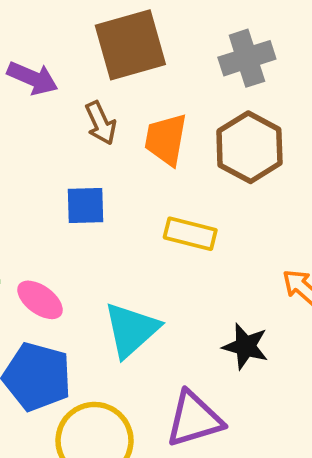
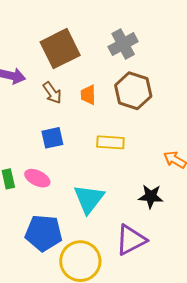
orange trapezoid: (166, 139) -> (88, 95), size x0.7
pink ellipse: (40, 300) -> (37, 178), moved

